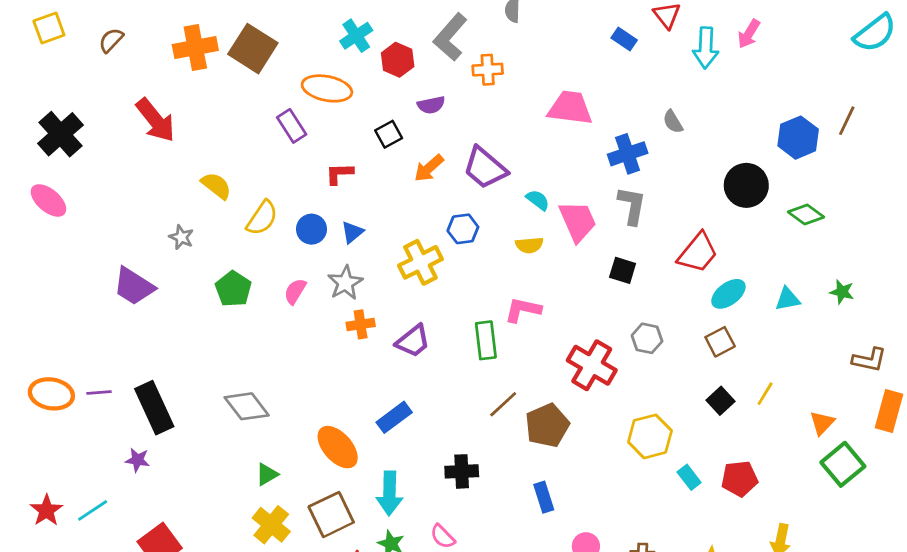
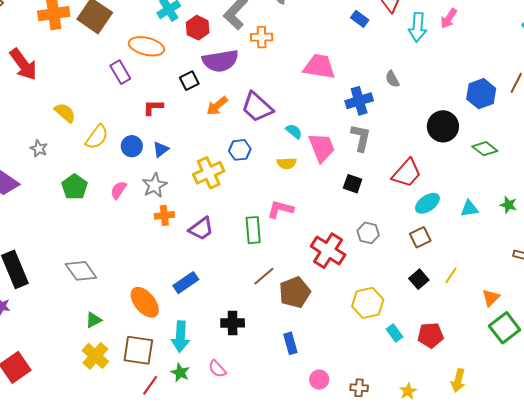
purple semicircle: (431, 105) -> (220, 61), size x1.8
brown square: (331, 515) -> (138, 350), turned 32

